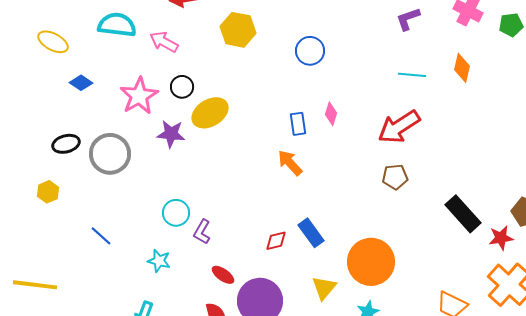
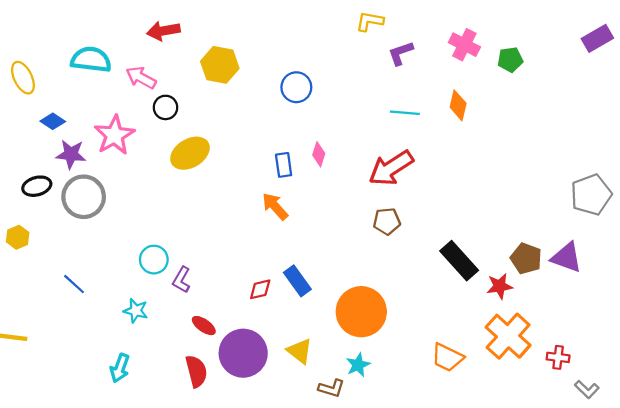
yellow ellipse: (53, 42) -> (23, 78), turned 36
black circle: (182, 87) -> (166, 107), moved
purple star: (171, 134) -> (71, 154), moved
yellow triangle: (324, 288) -> (300, 351), moved, turned -32

